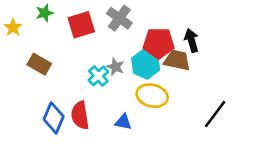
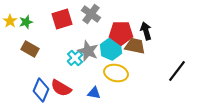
green star: (45, 13) -> (26, 22), moved
gray star: (115, 67) -> (88, 51), size x1.5
black line: (215, 114) -> (177, 71), moved
red semicircle: (80, 115) -> (61, 88), turned -50

